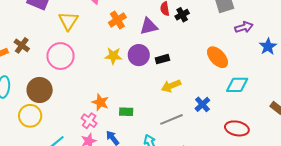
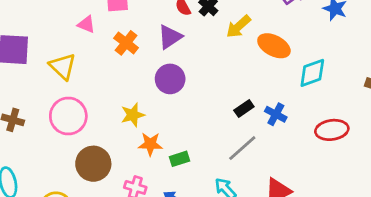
yellow star: (113, 56) -> (133, 115), moved
black rectangle: (162, 59) -> (244, 108), moved
yellow arrow: (171, 86) -> (238, 27), moved
brown circle: (40, 90) -> (93, 164), moved
orange star: (100, 102) -> (150, 144), moved

